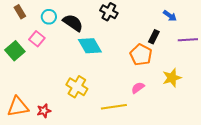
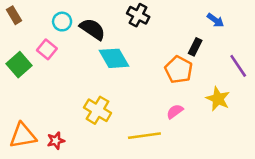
brown rectangle: (20, 12) -> (14, 15), moved
purple line: (188, 40) -> (238, 66), moved, turned 60
yellow star: (172, 78) -> (218, 99), turned -30

